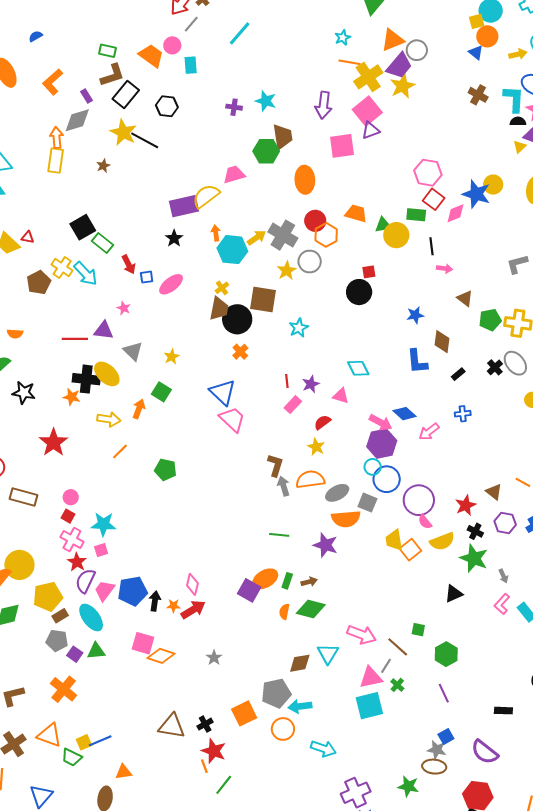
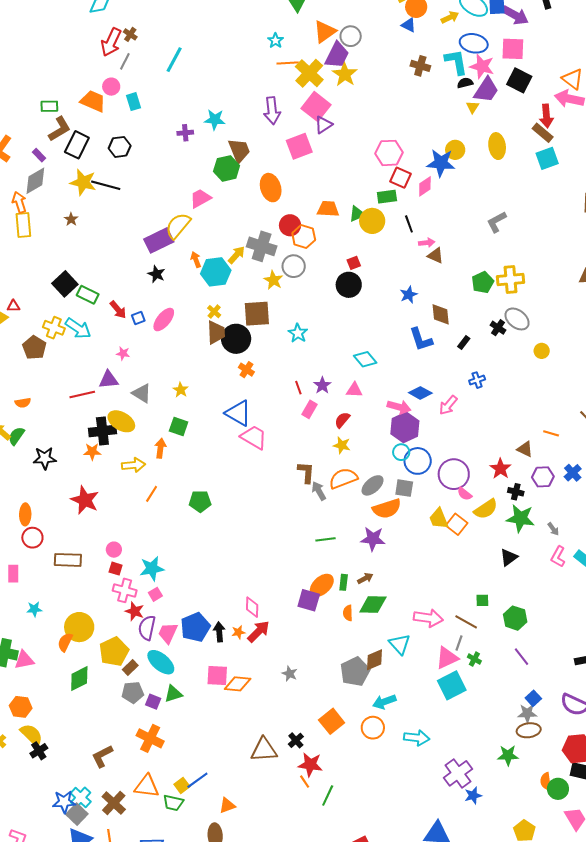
brown triangle: (465, 298) -> (436, 256), moved
gray pentagon: (276, 693) -> (355, 672), moved

